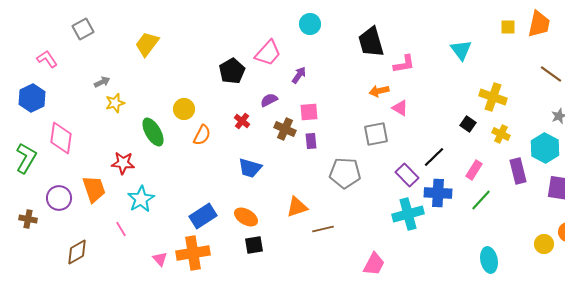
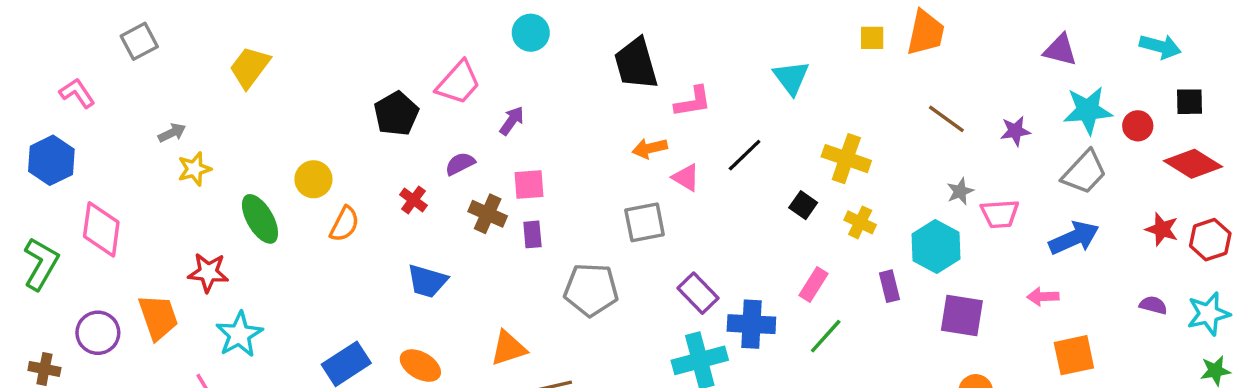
black line: (434, 157) -> (745, 155), moved
purple rectangle: (518, 171) -> (889, 286), size x0.7

